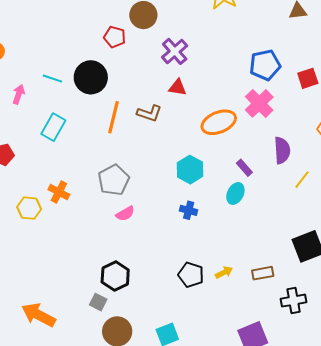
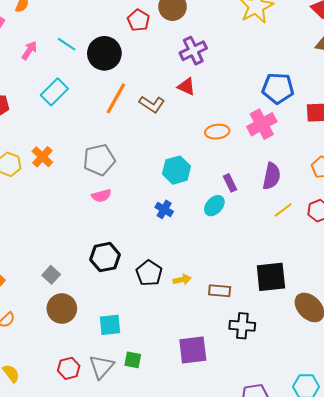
orange ellipse: (219, 122) -> (217, 132), size x0.7
black hexagon: (115, 276) -> (105, 257), moved

